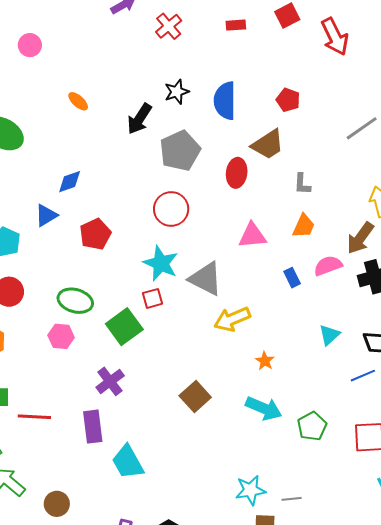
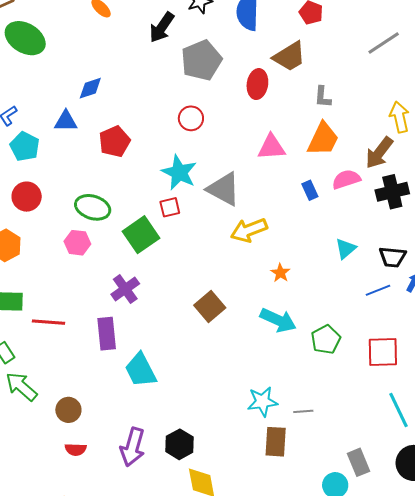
red circle: (171, 209) -> (191, 118), size x0.7
blue triangle: (46, 215) -> (66, 121), turned 30
orange trapezoid: (304, 226) -> (323, 139), size x1.4

